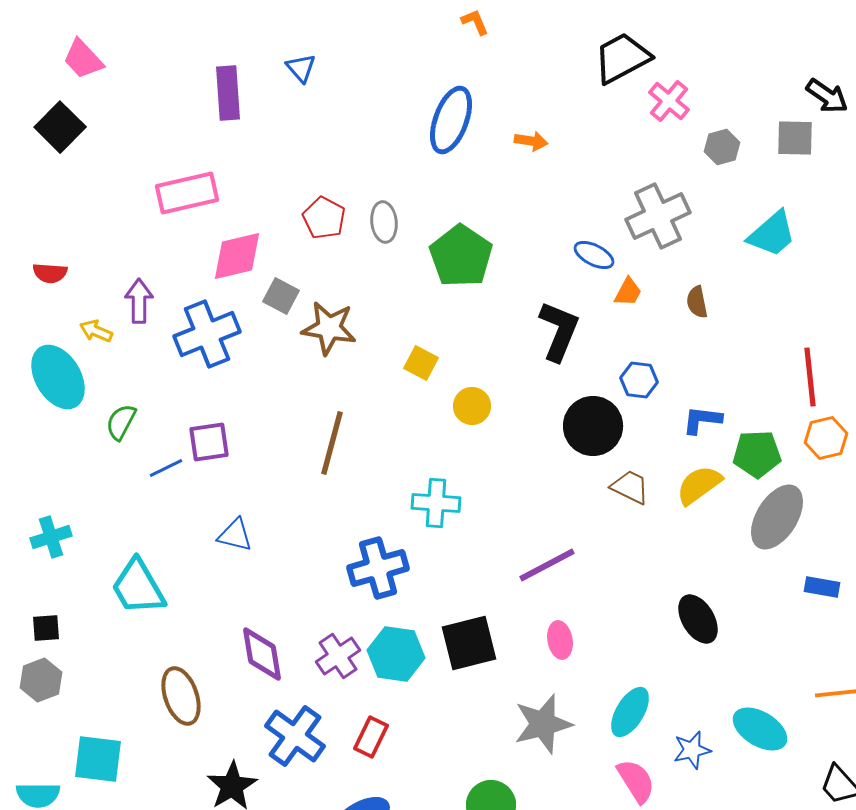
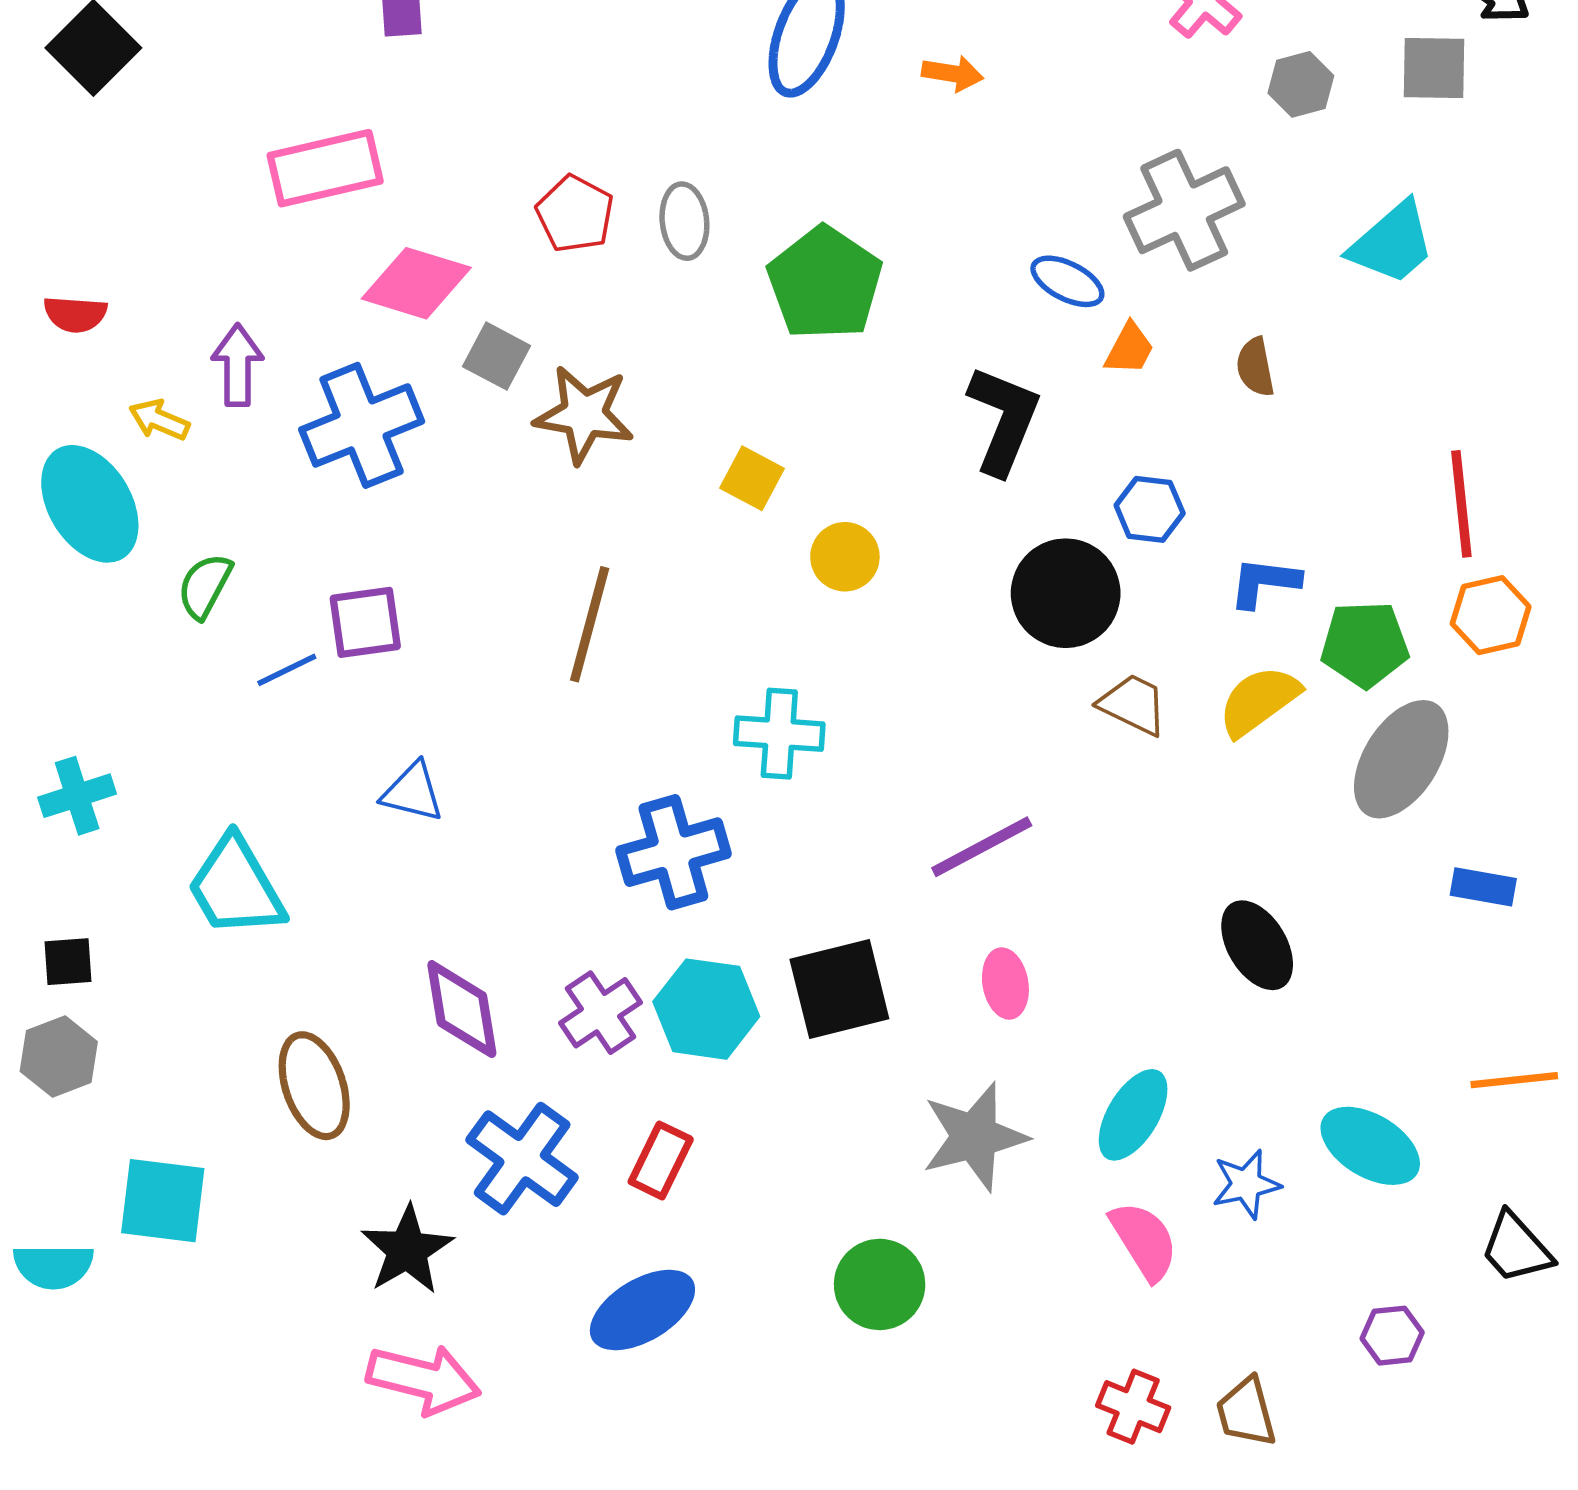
pink diamond: (237, 256) -> (416, 283), turned 30

